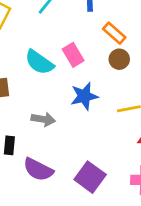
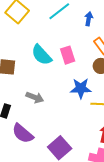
blue star: (84, 96) -> (81, 88), moved

